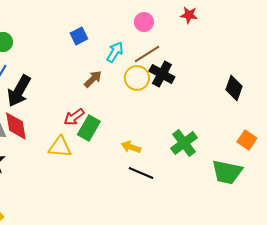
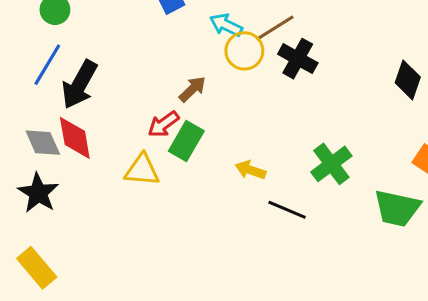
cyan arrow: (115, 52) -> (226, 25), turned -95
yellow circle: (137, 78) -> (244, 51), moved
brown arrow: (93, 79) -> (192, 89), moved
black line: (141, 173) -> (287, 210), moved

